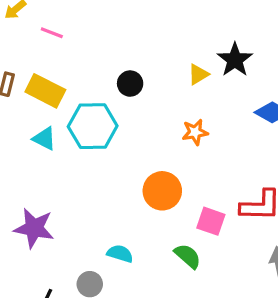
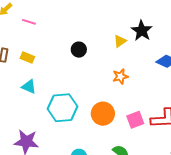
yellow rectangle: (45, 91) -> (27, 57), size x0.6
cyan hexagon: (93, 126) -> (63, 108), moved
pink square: (211, 221) -> (135, 120), moved, turned -36

